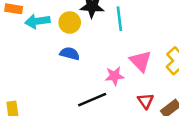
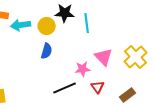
blue semicircle: (70, 54) -> (47, 51), turned 91
red triangle: (146, 101) -> (98, 87), moved

